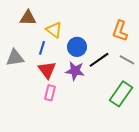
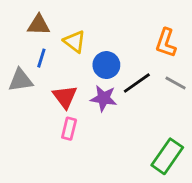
blue line: (42, 48) -> (41, 58), moved
green rectangle: (121, 94) -> (167, 156), moved

